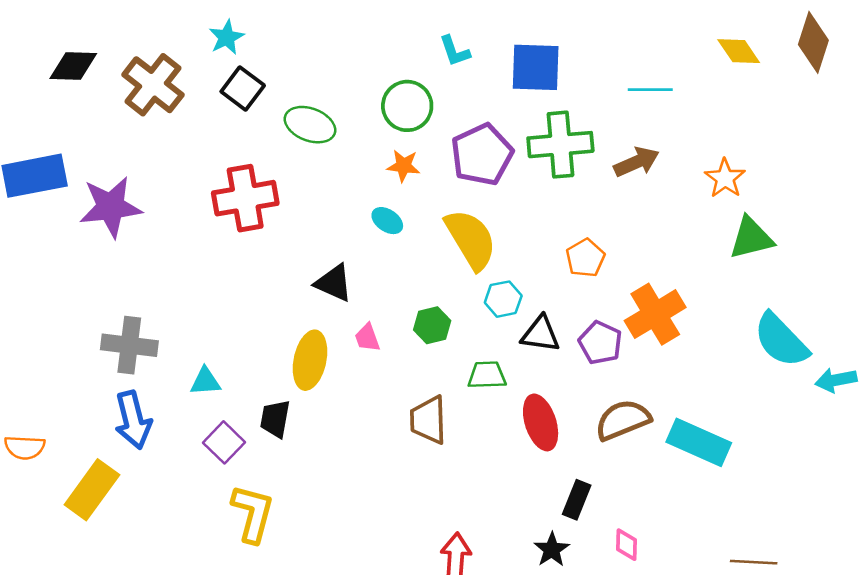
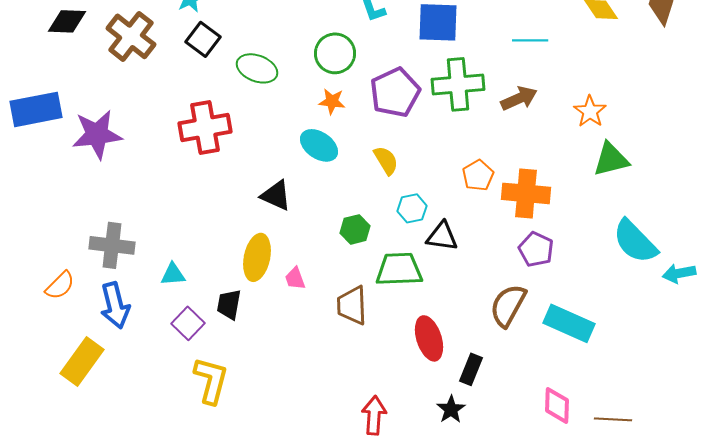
cyan ellipse: (387, 221) -> (319, 145), size x1.5
yellow semicircle: (471, 239) -> (386, 160), size x0.6
orange cross: (655, 314) -> (526, 193), moved, turned 36
pink trapezoid: (367, 338) -> (295, 278), moved
purple pentagon: (600, 343) -> (536, 249), moved
green trapezoid: (487, 375) -> (399, 269), size x1.5
brown semicircle: (623, 420) -> (508, 305), turned -39
red ellipse: (541, 422) -> (429, 338), moved
orange semicircle: (25, 447) -> (60, 285), moved, turned -48
pink diamond: (627, 545) -> (557, 405), moved, size x1.4

